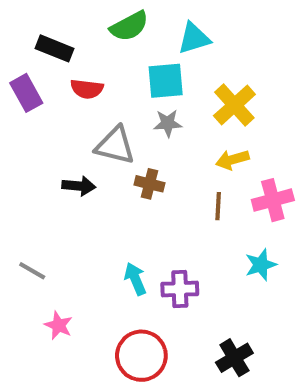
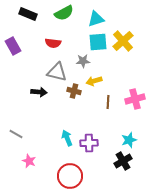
black rectangle: (54, 48) -> (28, 14), moved
cyan square: (166, 81) -> (98, 42), moved
red semicircle: (87, 89) -> (53, 43), moved
yellow cross: (234, 105) -> (123, 41), moved
yellow arrow: (232, 160) -> (94, 81), moved
cyan star: (261, 265) -> (129, 140), moved
black cross: (234, 358) -> (123, 161), moved

